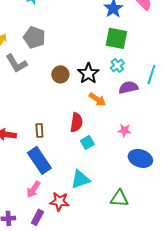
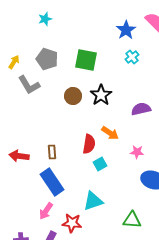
green square: (116, 38) -> (86, 60), moved
cyan cross: (117, 65) -> (132, 57), moved
orange arrow: (97, 99) -> (110, 133), moved

